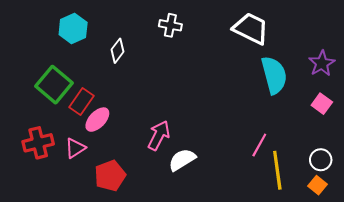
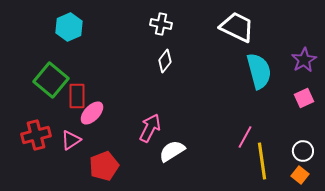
white diamond: (117, 51) -> (165, 61), moved
red rectangle: (81, 102) -> (77, 96), turned -35
pink square: (322, 104) -> (304, 98), turned 30

